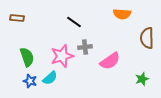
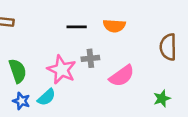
orange semicircle: (122, 14) -> (114, 26), moved
black line: (74, 22) -> (77, 27), turned -35
pink star: (62, 56) -> (62, 70), turned -30

